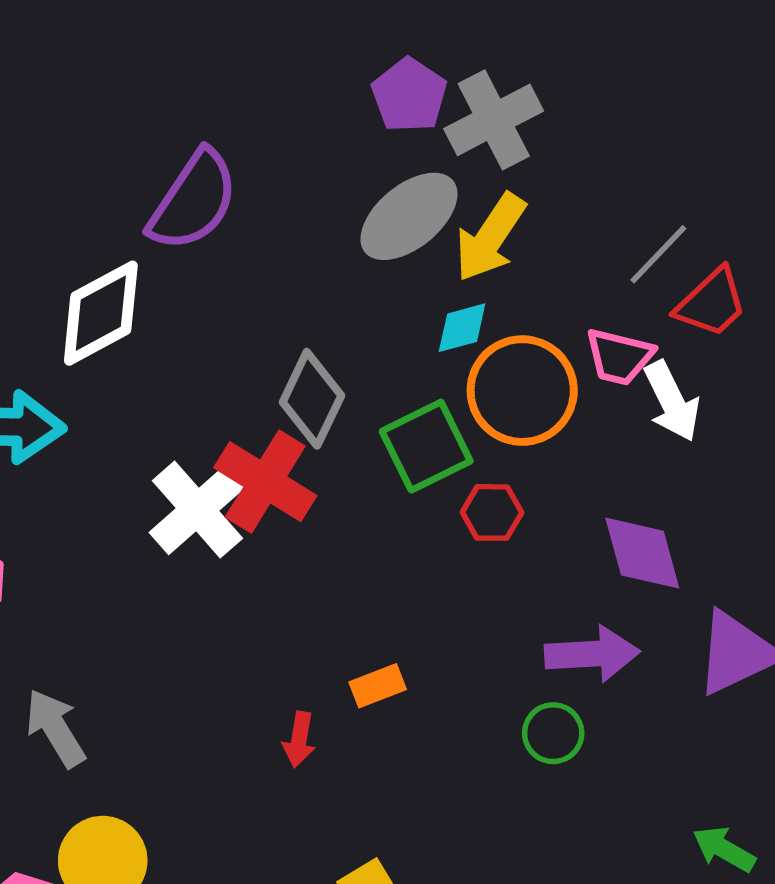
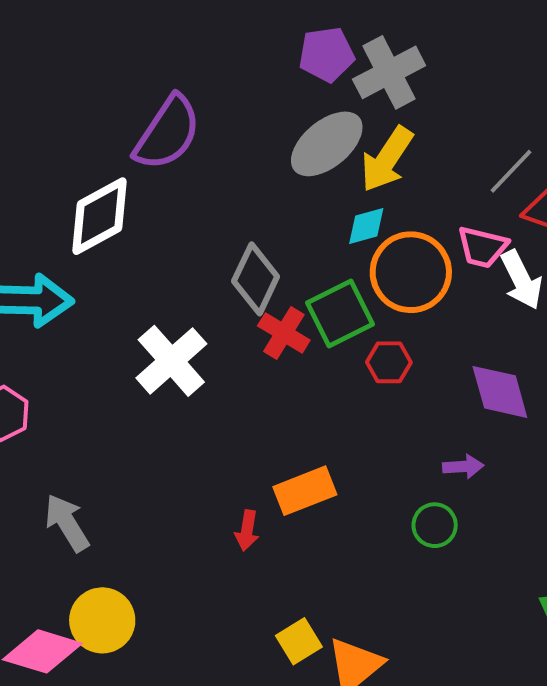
purple pentagon: (409, 95) -> (327, 54), turned 30
red cross: (265, 482) -> (284, 333), moved, size x0.7
purple arrow: (592, 654) -> (463, 467), size x0.6
orange rectangle: (378, 686) -> (305, 491), size x1.5

